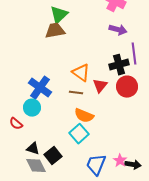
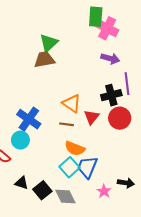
pink star: (120, 161) -> (104, 191), moved
blue trapezoid: (96, 165) -> (87, 167), moved
black arrow: (133, 165) -> (126, 183), moved
gray diamond: (36, 166) -> (65, 196), moved

